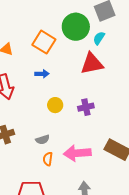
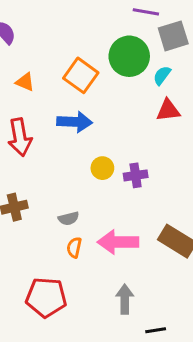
red triangle: (92, 64) -> (168, 110), moved, size x0.7
blue arrow: (42, 74) -> (75, 122), size x1.6
yellow circle: (55, 105) -> (102, 168), moved

